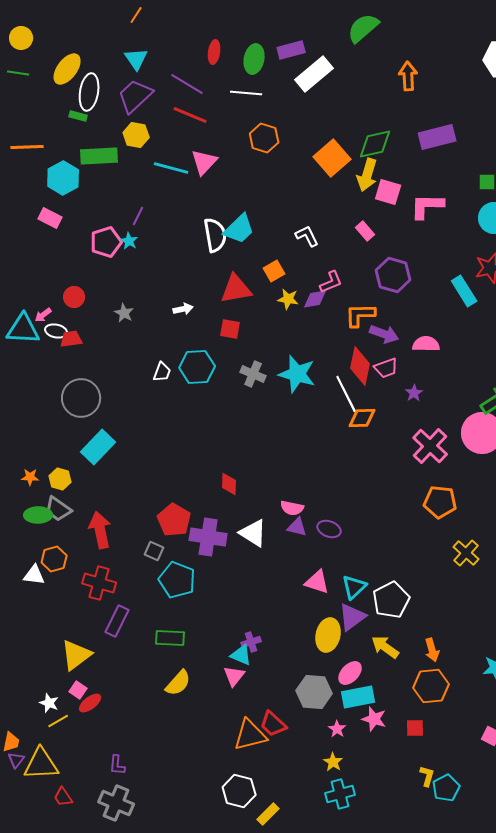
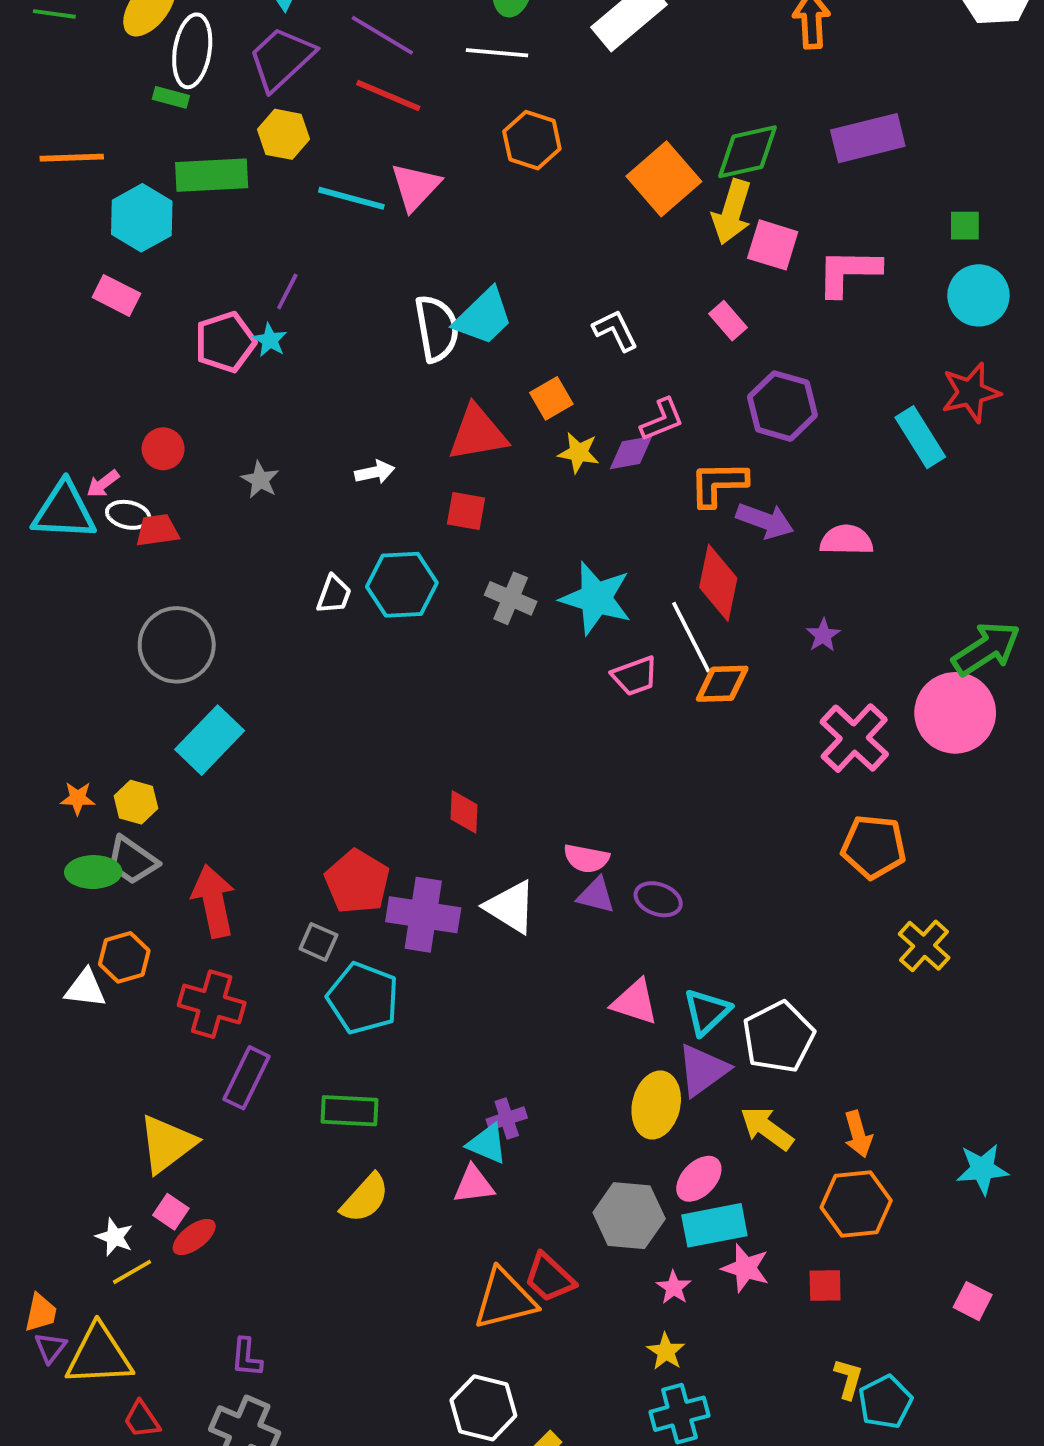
pink trapezoid: (386, 368) -> (635, 676), moved
pink triangle: (234, 676) -> (474, 1185), turned 45

